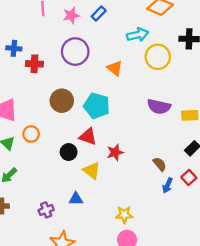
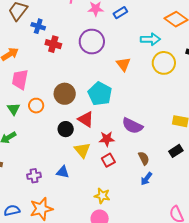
brown circle: (62, 101) -> (65, 94), moved
purple semicircle: (159, 107) -> (132, 126), moved
red square: (189, 178) -> (108, 160), moved

